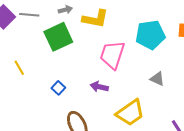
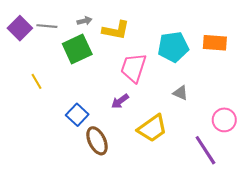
purple arrow: (99, 87) -> (120, 101), turned -48
blue square: (58, 88) -> (77, 115), moved, size x1.5

